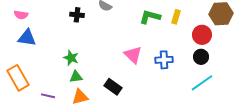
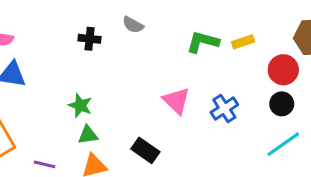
yellow rectangle: (176, 17) -> (243, 42), turned 56
blue cross: (164, 60) -> (224, 109), turned -30

